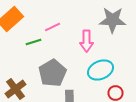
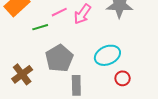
pink arrow: (86, 41) -> (82, 14), moved, turned 35

